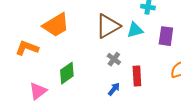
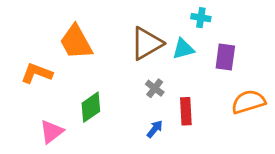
orange trapezoid: (56, 25) -> (76, 42), turned 92

